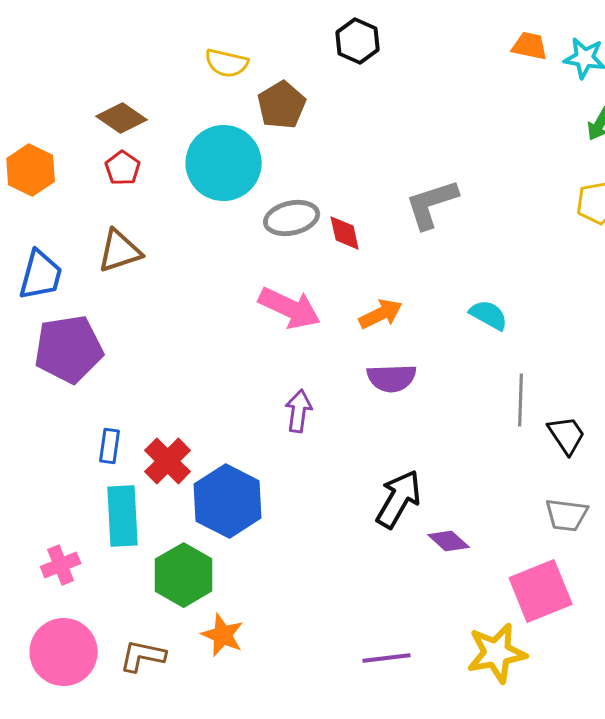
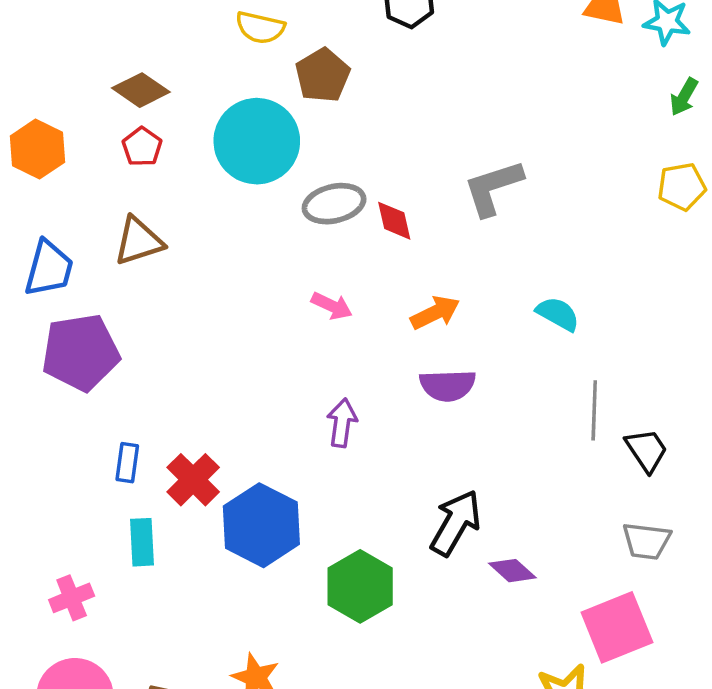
pink arrow: (290, 308) -> (332, 306), size x0.6
cyan rectangle: (123, 516) -> (142, 542), size x0.7
green hexagon: (184, 575) -> (360, 586), moved

